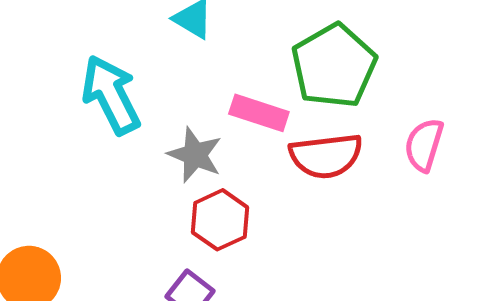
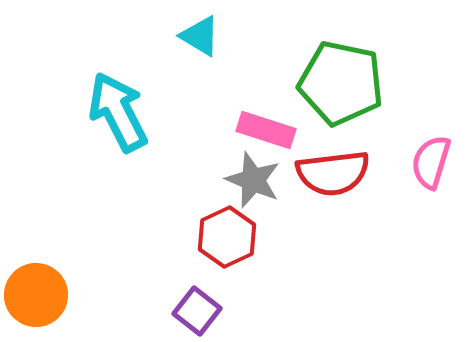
green pentagon: (334, 66) -> (341, 83), turned -30
gray star: (195, 155) -> (253, 180), moved

